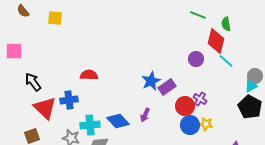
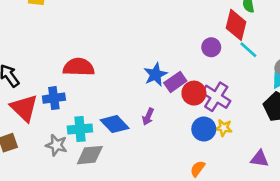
red semicircle: (89, 75) -> (79, 67), size x1.4
purple cross: (200, 99) -> (216, 97), size x1.6
red circle: (185, 106) -> (194, 93), moved

